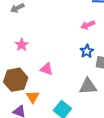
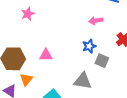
pink star: (22, 45) -> (28, 14), moved
pink triangle: (47, 69) -> (46, 55), turned -32

